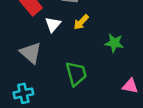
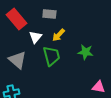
green trapezoid: (76, 74) -> (51, 56), moved

